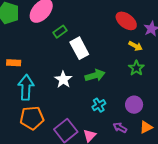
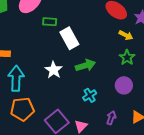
green rectangle: (60, 32) -> (50, 22), turned 40
purple circle: (134, 105) -> (124, 85), moved
purple arrow: (120, 128) -> (111, 118), turned 80

